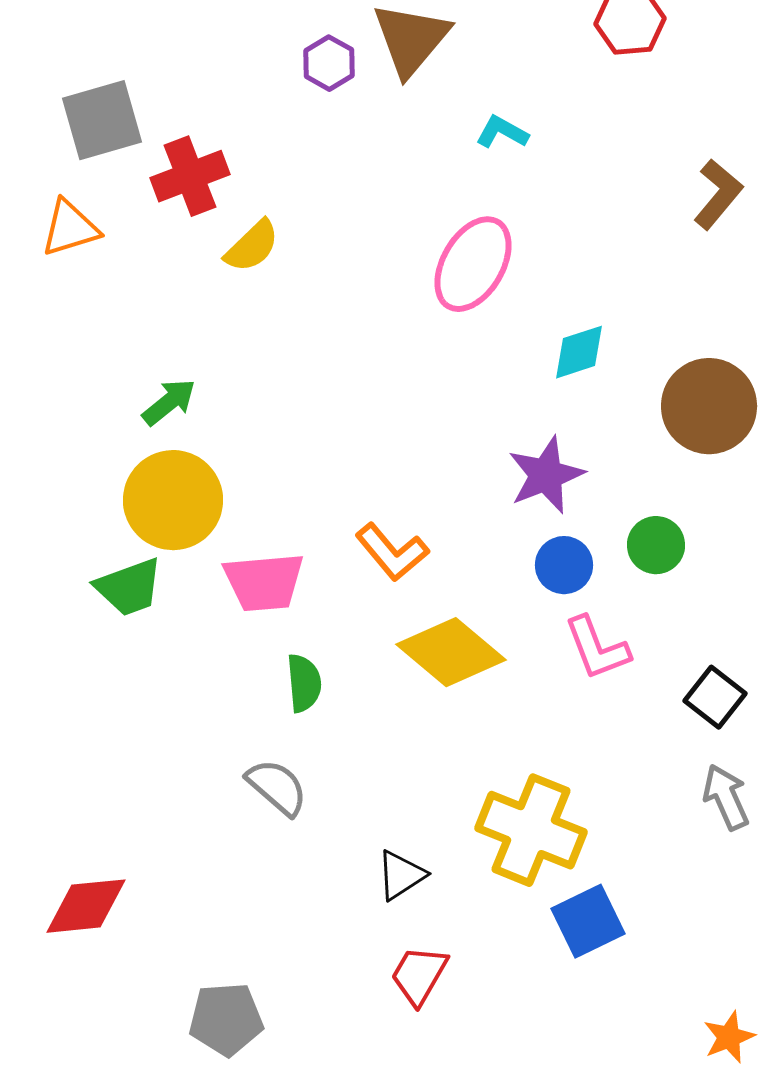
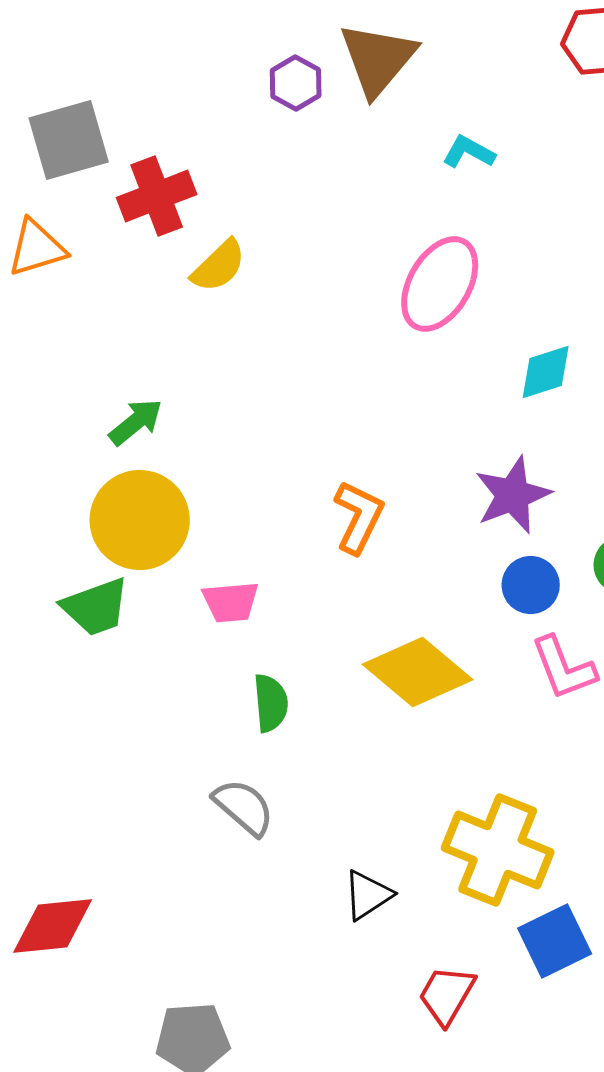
orange L-shape: (392, 552) -> (359, 517), moved, turned -114
pink trapezoid: (264, 582) -> (231, 602), size x0.7
red trapezoid: (419, 975) -> (447, 995), moved

